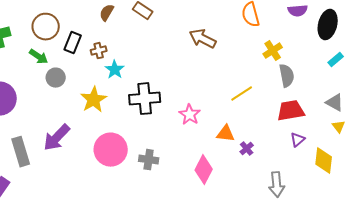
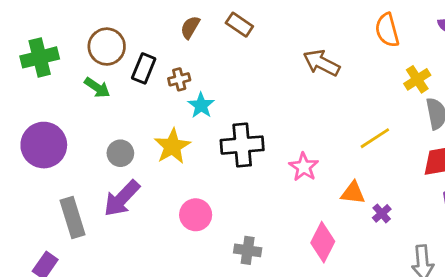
gray circle: (56, 78) -> (120, 153), moved
pink circle: (111, 150) -> (196, 215), size x0.7
gray cross: (149, 160) -> (248, 250), moved

